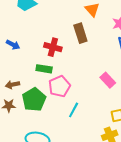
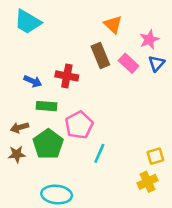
blue arrow: (13, 45) -> (33, 81), moved
green rectangle: (44, 69) -> (47, 106), moved
pink rectangle: (108, 80) -> (129, 63), moved

